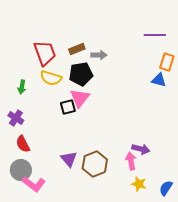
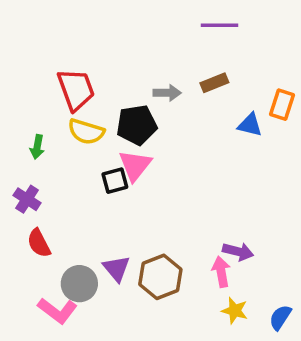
purple line: (155, 35) -> (219, 25), moved
brown rectangle: (77, 49) -> (214, 83), moved
blue triangle: (159, 80) -> (250, 125), moved
gray circle: (21, 170) -> (79, 284), moved

